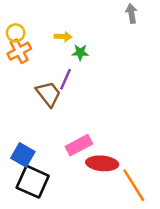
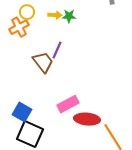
yellow circle: (16, 33) -> (27, 12), moved
green star: (80, 52) -> (69, 16), moved

